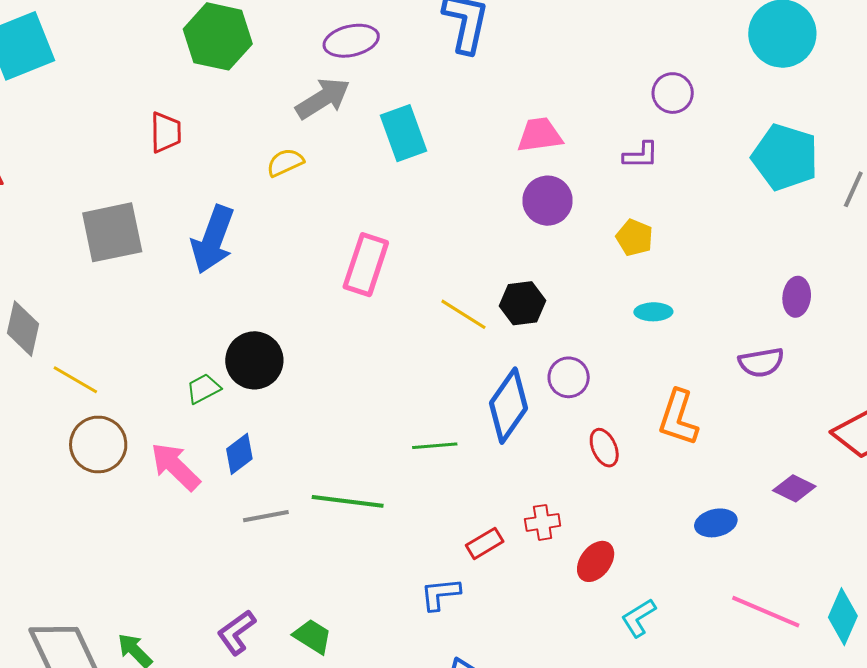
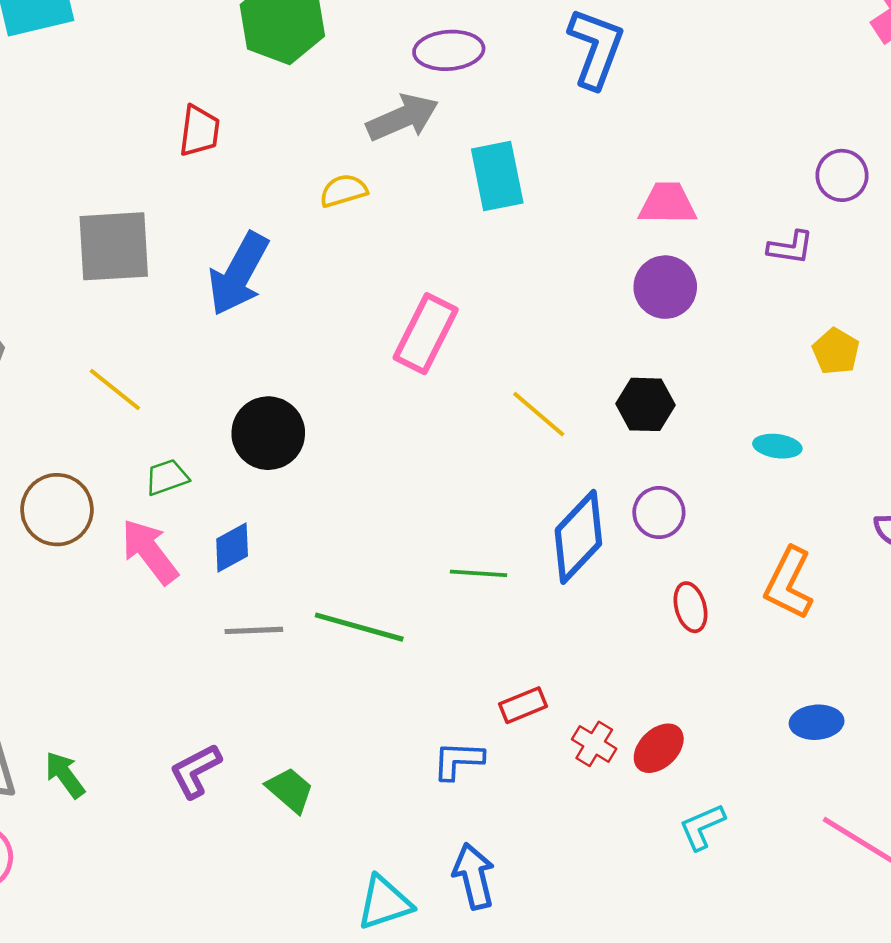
yellow pentagon: (634, 238) -> (836, 351), moved
black hexagon: (522, 303) -> (645, 404), moved
yellow line: (75, 380) -> (115, 390), moved
green trapezoid: (203, 389) -> (167, 477), moved
red cross: (543, 522) -> (594, 744), moved, turned 32

